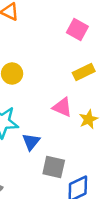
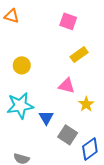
yellow star: (88, 119) -> (86, 104), moved
gray square: (54, 167) -> (68, 135), turned 30

